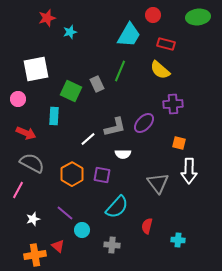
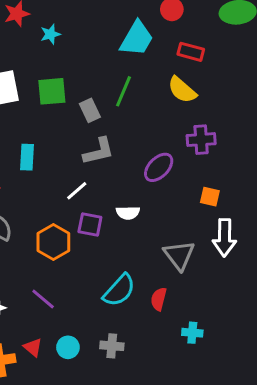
green square: (71, 91) -> (52, 91), moved, turned -30
gray L-shape: (115, 127) -> (99, 151), moved
purple square: (102, 175) -> (90, 224), moved
red semicircle: (147, 226) -> (159, 299), moved
cyan circle: (82, 230) -> (68, 347), moved
cyan cross: (178, 240) -> (192, 333), moved

